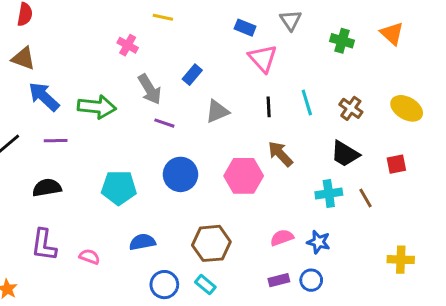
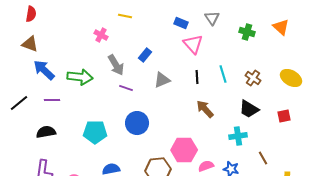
pink hexagon: (244, 176) -> (184, 150), moved
brown line: (366, 198) -> (263, 158), moved

